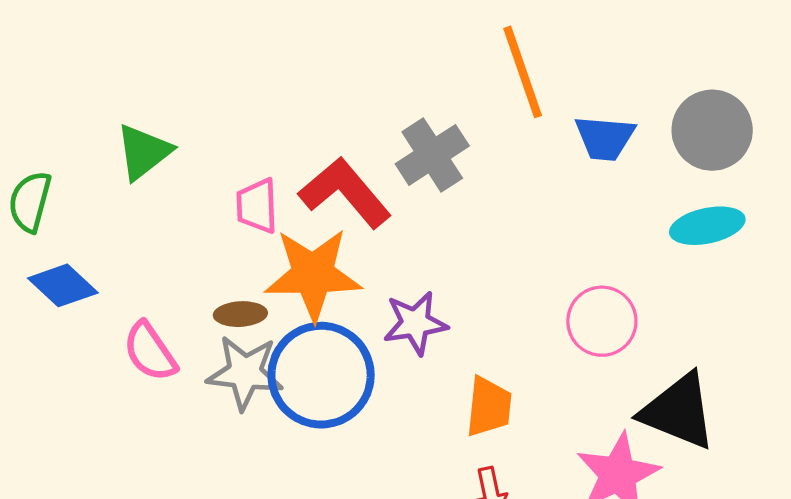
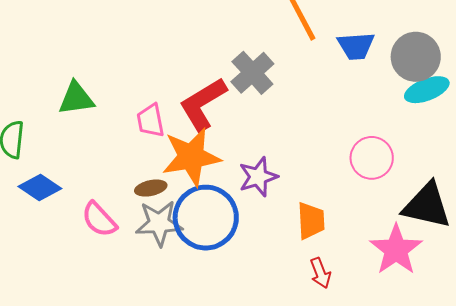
gray circle: (712, 130) -> (416, 57), moved
green triangle: (144, 152) -> (76, 98), turned 39
red L-shape: (345, 193) -> (203, 104), turned -72

